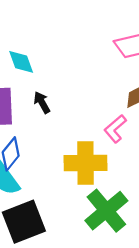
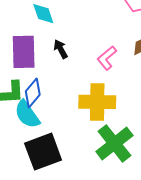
pink L-shape: (115, 129) -> (107, 58), moved

